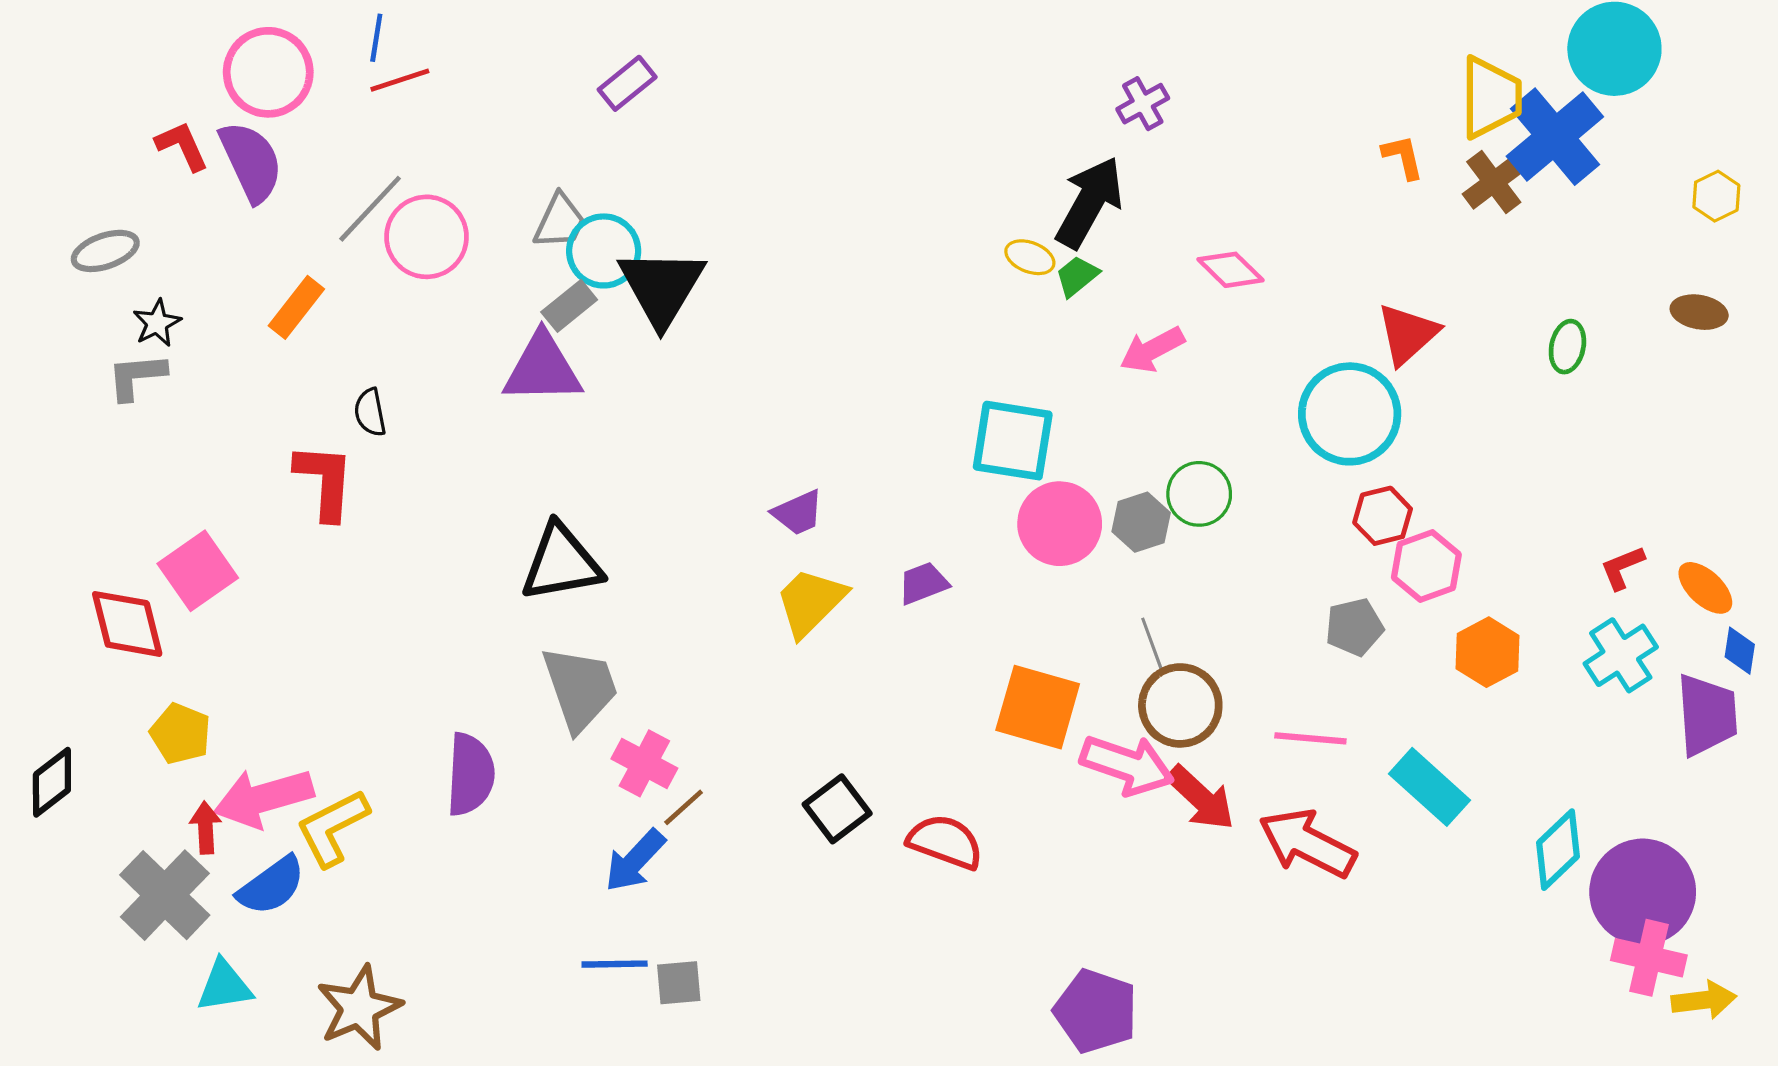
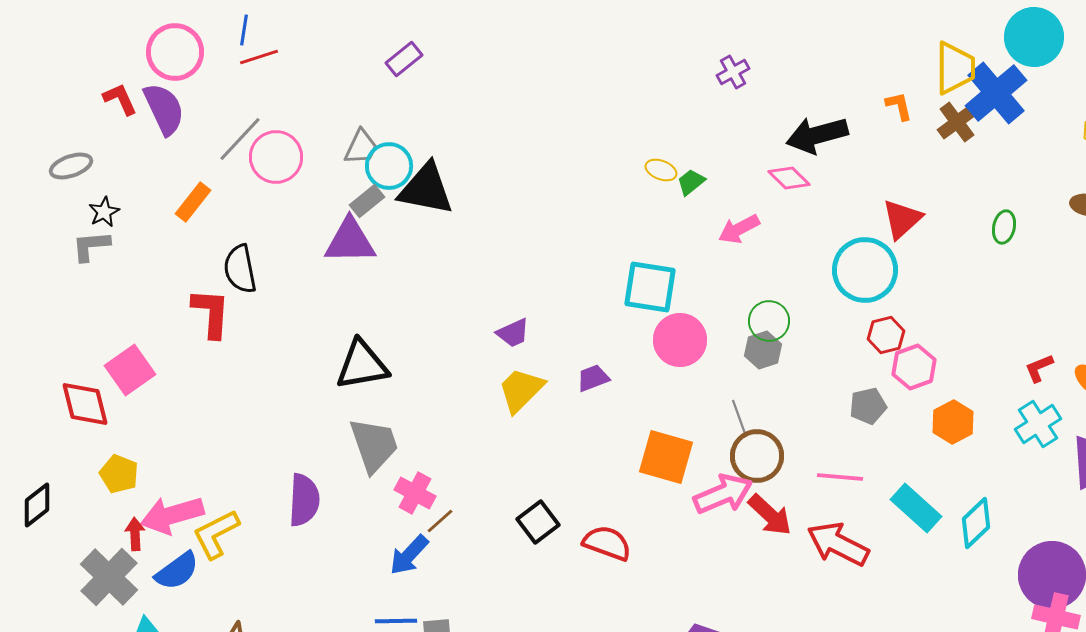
black arrow: (1089, 202) -> (817, 135), moved, turned -134
black triangle: (662, 287) -> (426, 189), turned -50
black semicircle: (370, 412) -> (240, 269), size x1.6
gray hexagon: (1141, 522) -> (763, 350), moved
pink arrow: (1127, 765) -> (723, 494), turned -42
cyan diamond: (1558, 850) -> (976, 523), moved

